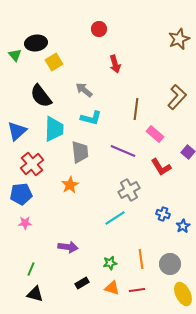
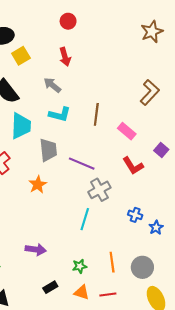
red arrow: (115, 64) -> (65, 57), moved
brown line: (136, 109) -> (96, 114), moved
purple line: (123, 151) -> (82, 164), moved
cyan line: (115, 218) -> (85, 219), turned -40

